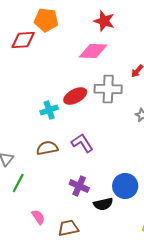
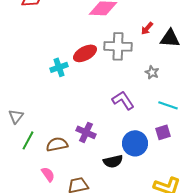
purple L-shape: (82, 143) -> (123, 100), moved
brown semicircle: (47, 148) -> (57, 144), moved
purple cross: (79, 186) -> (86, 132), moved

